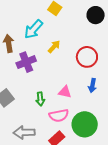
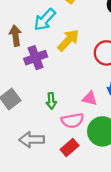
yellow arrow: (54, 47) -> (68, 40), size x1.5
pink triangle: (65, 92) -> (90, 98), moved

